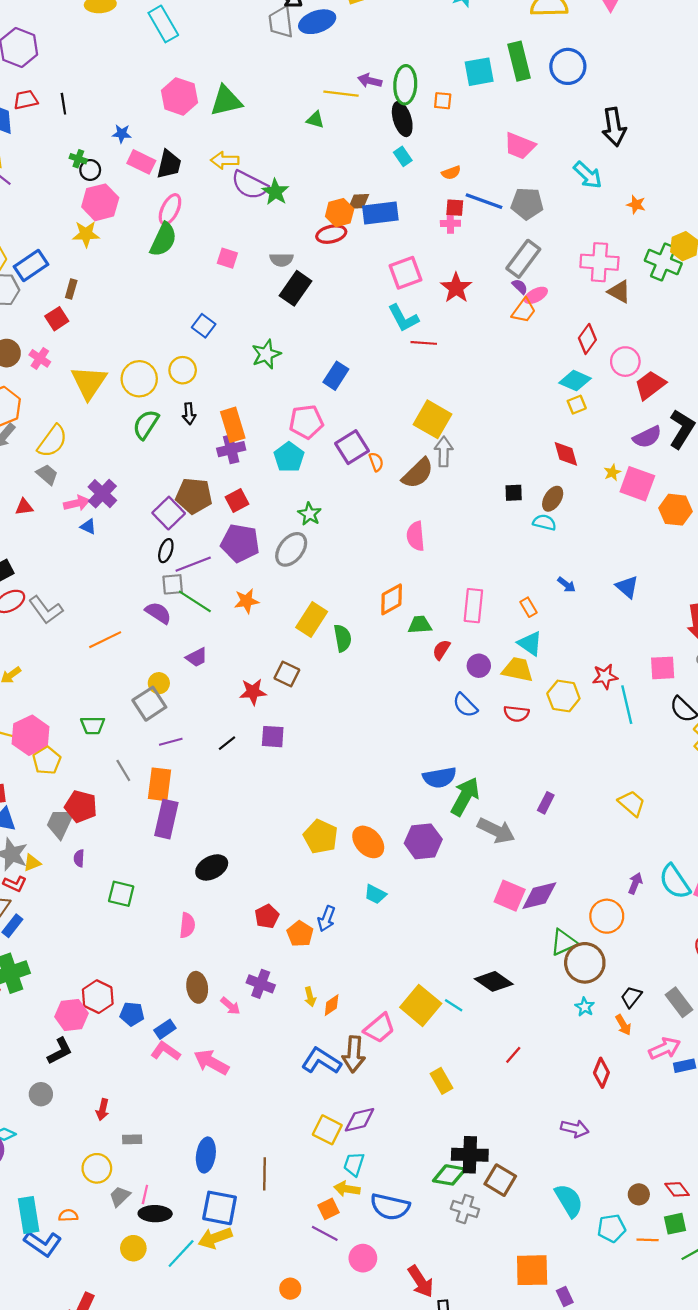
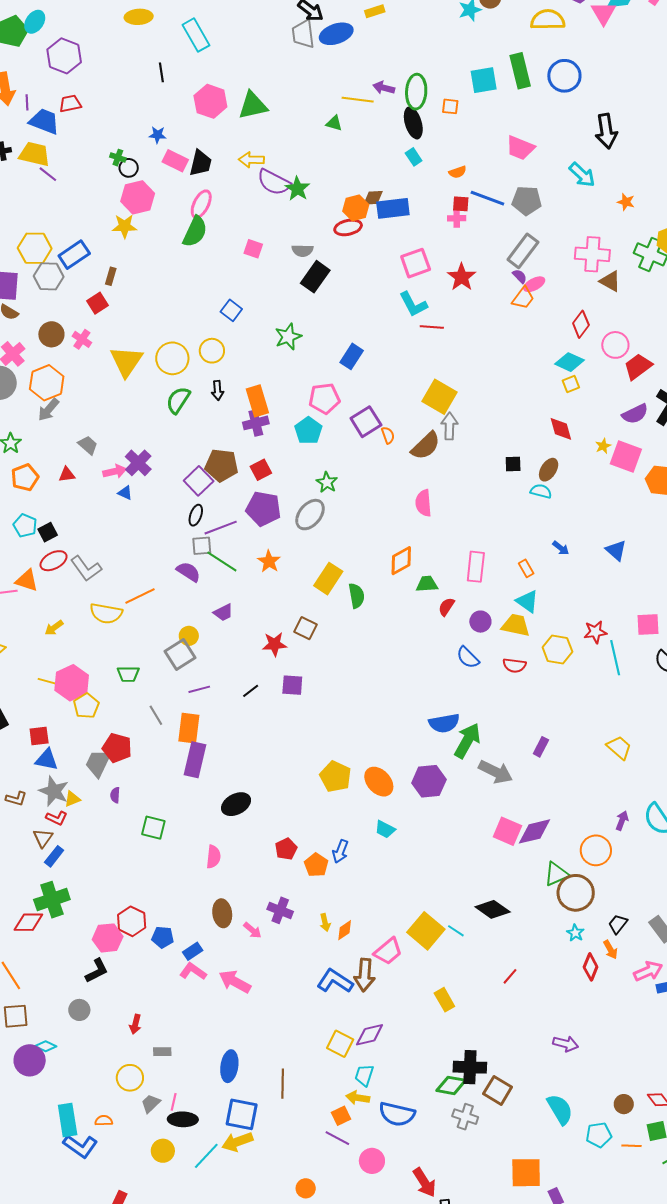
black line: (63, 104) -> (161, 72), moved
yellow semicircle: (52, 441) -> (106, 613), moved, turned 64
orange star: (246, 601) -> (269, 561), turned -30
red diamond: (601, 1073) -> (591, 967), moved

